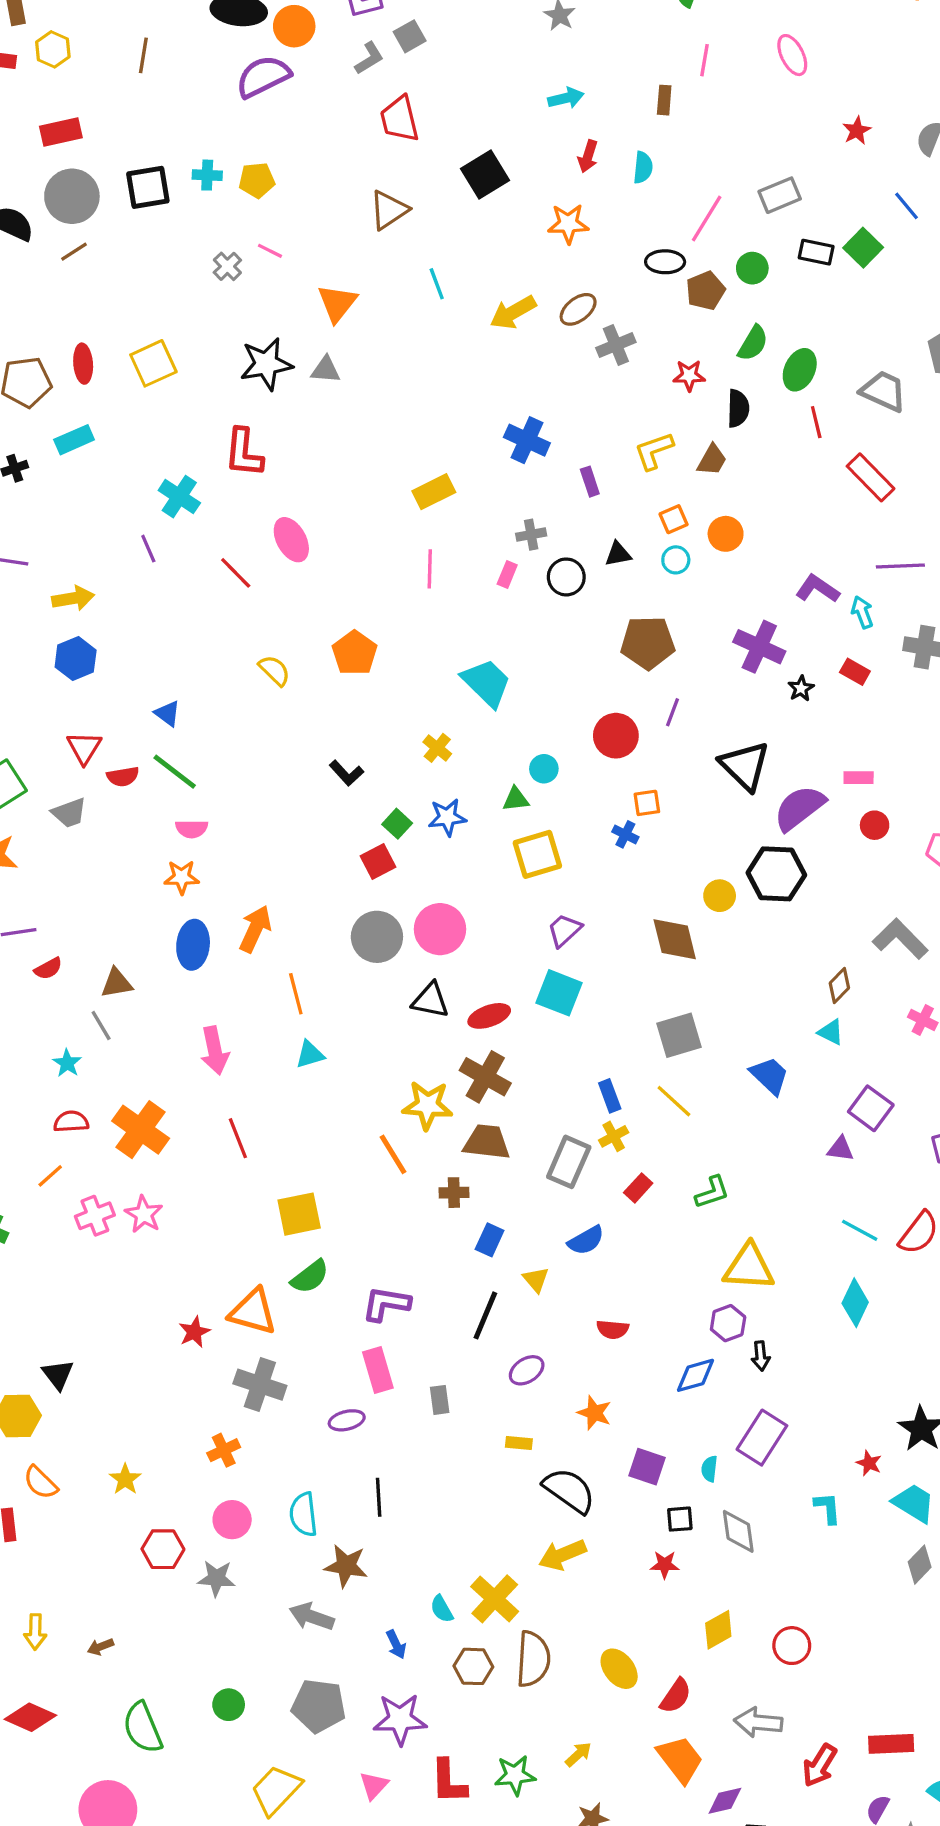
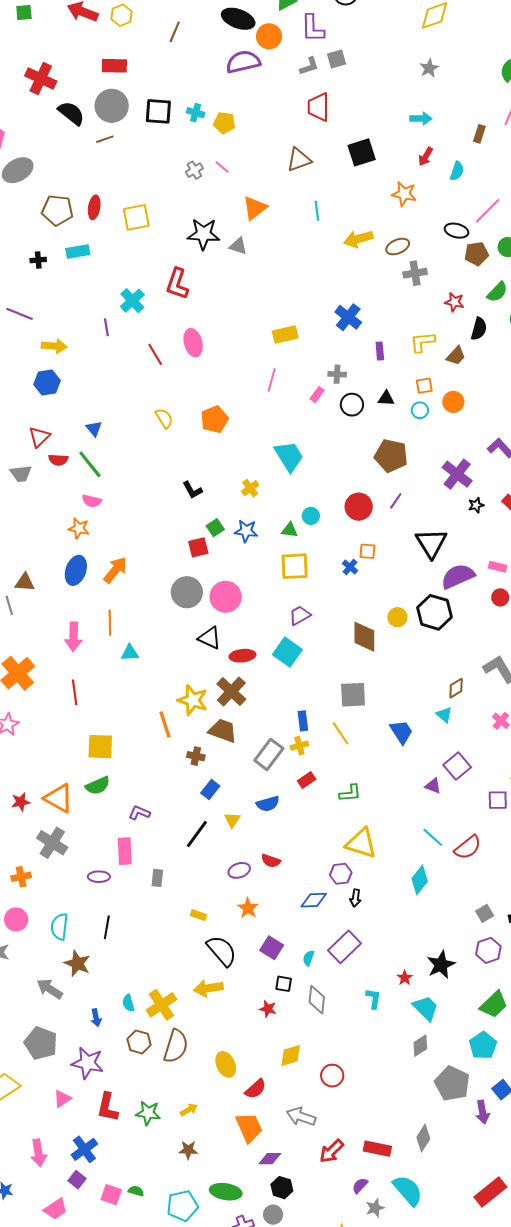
orange line: (296, 994) -> (110, 623), moved
purple L-shape: (386, 1304) -> (139, 813), size x0.7
purple ellipse: (527, 1370) -> (239, 870), moved

